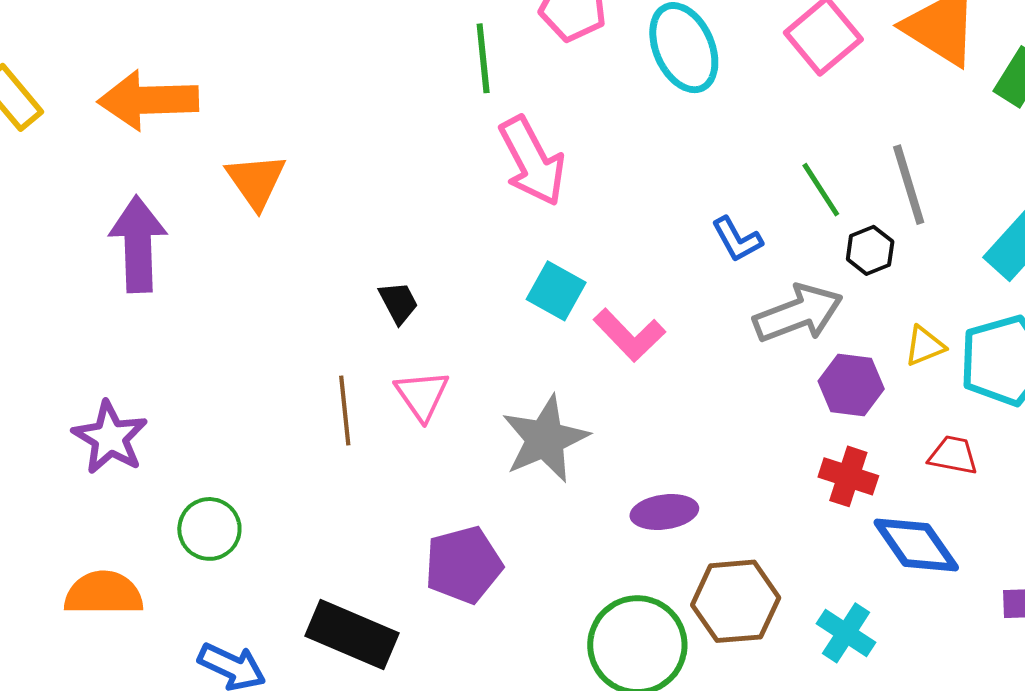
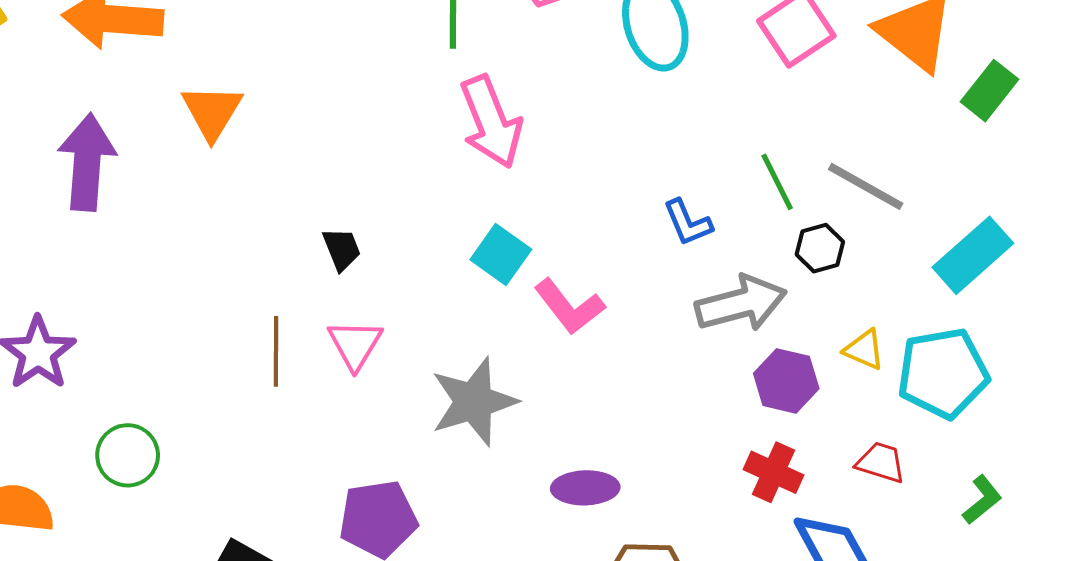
gray line: (909, 185) -> (866, 186), turned -50
yellow triangle: (925, 346) -> (864, 350), turned 39

